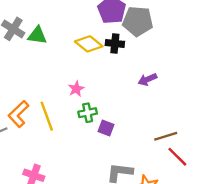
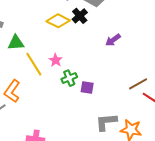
green triangle: (37, 35) -> (16, 43), moved
black cross: (115, 43) -> (80, 16), turned -35
yellow line: (47, 116) -> (34, 64), moved

